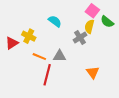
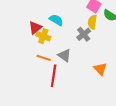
yellow cross: (29, 36) -> (43, 36), moved
red triangle: (12, 43) -> (35, 28), moved
gray triangle: (60, 56) -> (64, 55), turned 40

